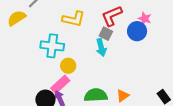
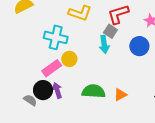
blue circle: (137, 31) -> (139, 46), moved
pink rectangle: (60, 84) -> (52, 68), moved

